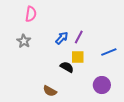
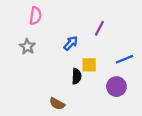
purple line: (79, 37) -> (99, 28), moved
black semicircle: (67, 67) -> (77, 76), turned 64
purple circle: (102, 85) -> (116, 87), moved

